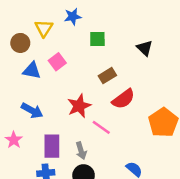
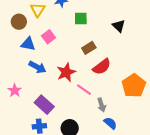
blue arrow: (32, 111) -> (37, 67), moved
pink star: (14, 140) -> (15, 90), moved
purple rectangle: (52, 146) -> (44, 105), turned -48
gray arrow: (81, 151) -> (102, 105), moved

